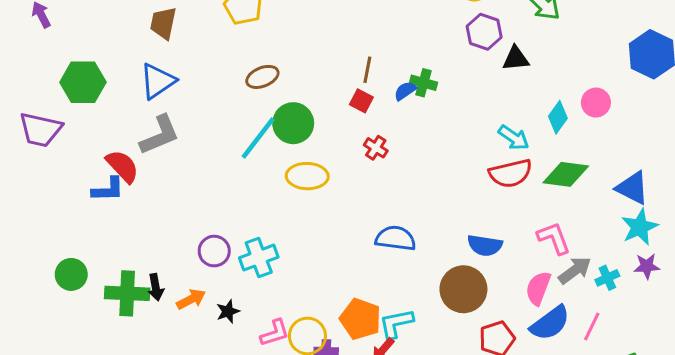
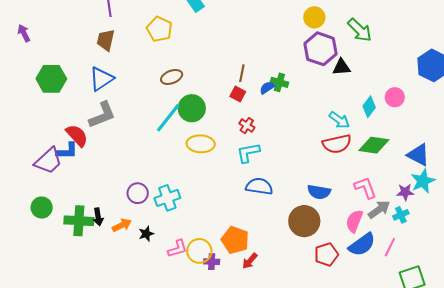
purple hexagon: (484, 32) -> (321, 49), size x1.4
purple trapezoid: (40, 130) -> (48, 161), moved, turned -56
purple star: (647, 266) -> (405, 192), moved
cyan L-shape: (396, 324) -> (248, 153), moved

